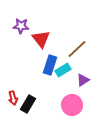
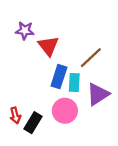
cyan rectangle: (63, 70) -> (74, 82), turned -56
purple triangle: (83, 80) -> (98, 94), size x1.5
pink circle: (72, 105) -> (65, 111), moved

